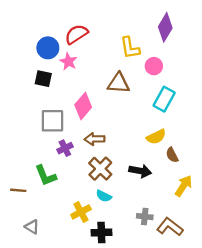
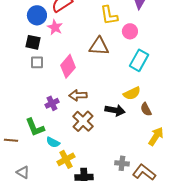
gray square: (52, 121) -> (37, 62), moved, size x0.6
black arrow: (140, 171) -> (115, 110), moved
cyan semicircle: (104, 196) -> (53, 142), moved

